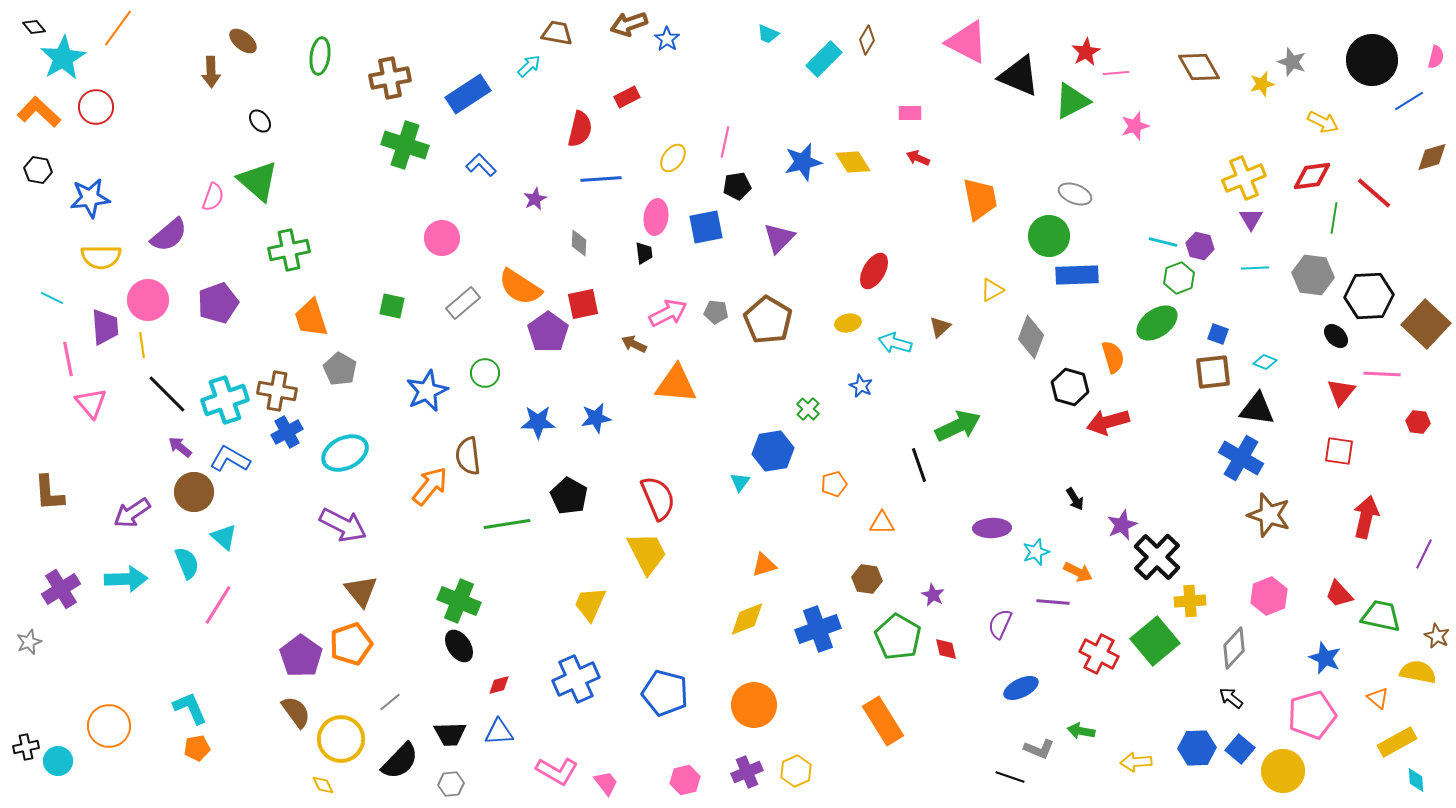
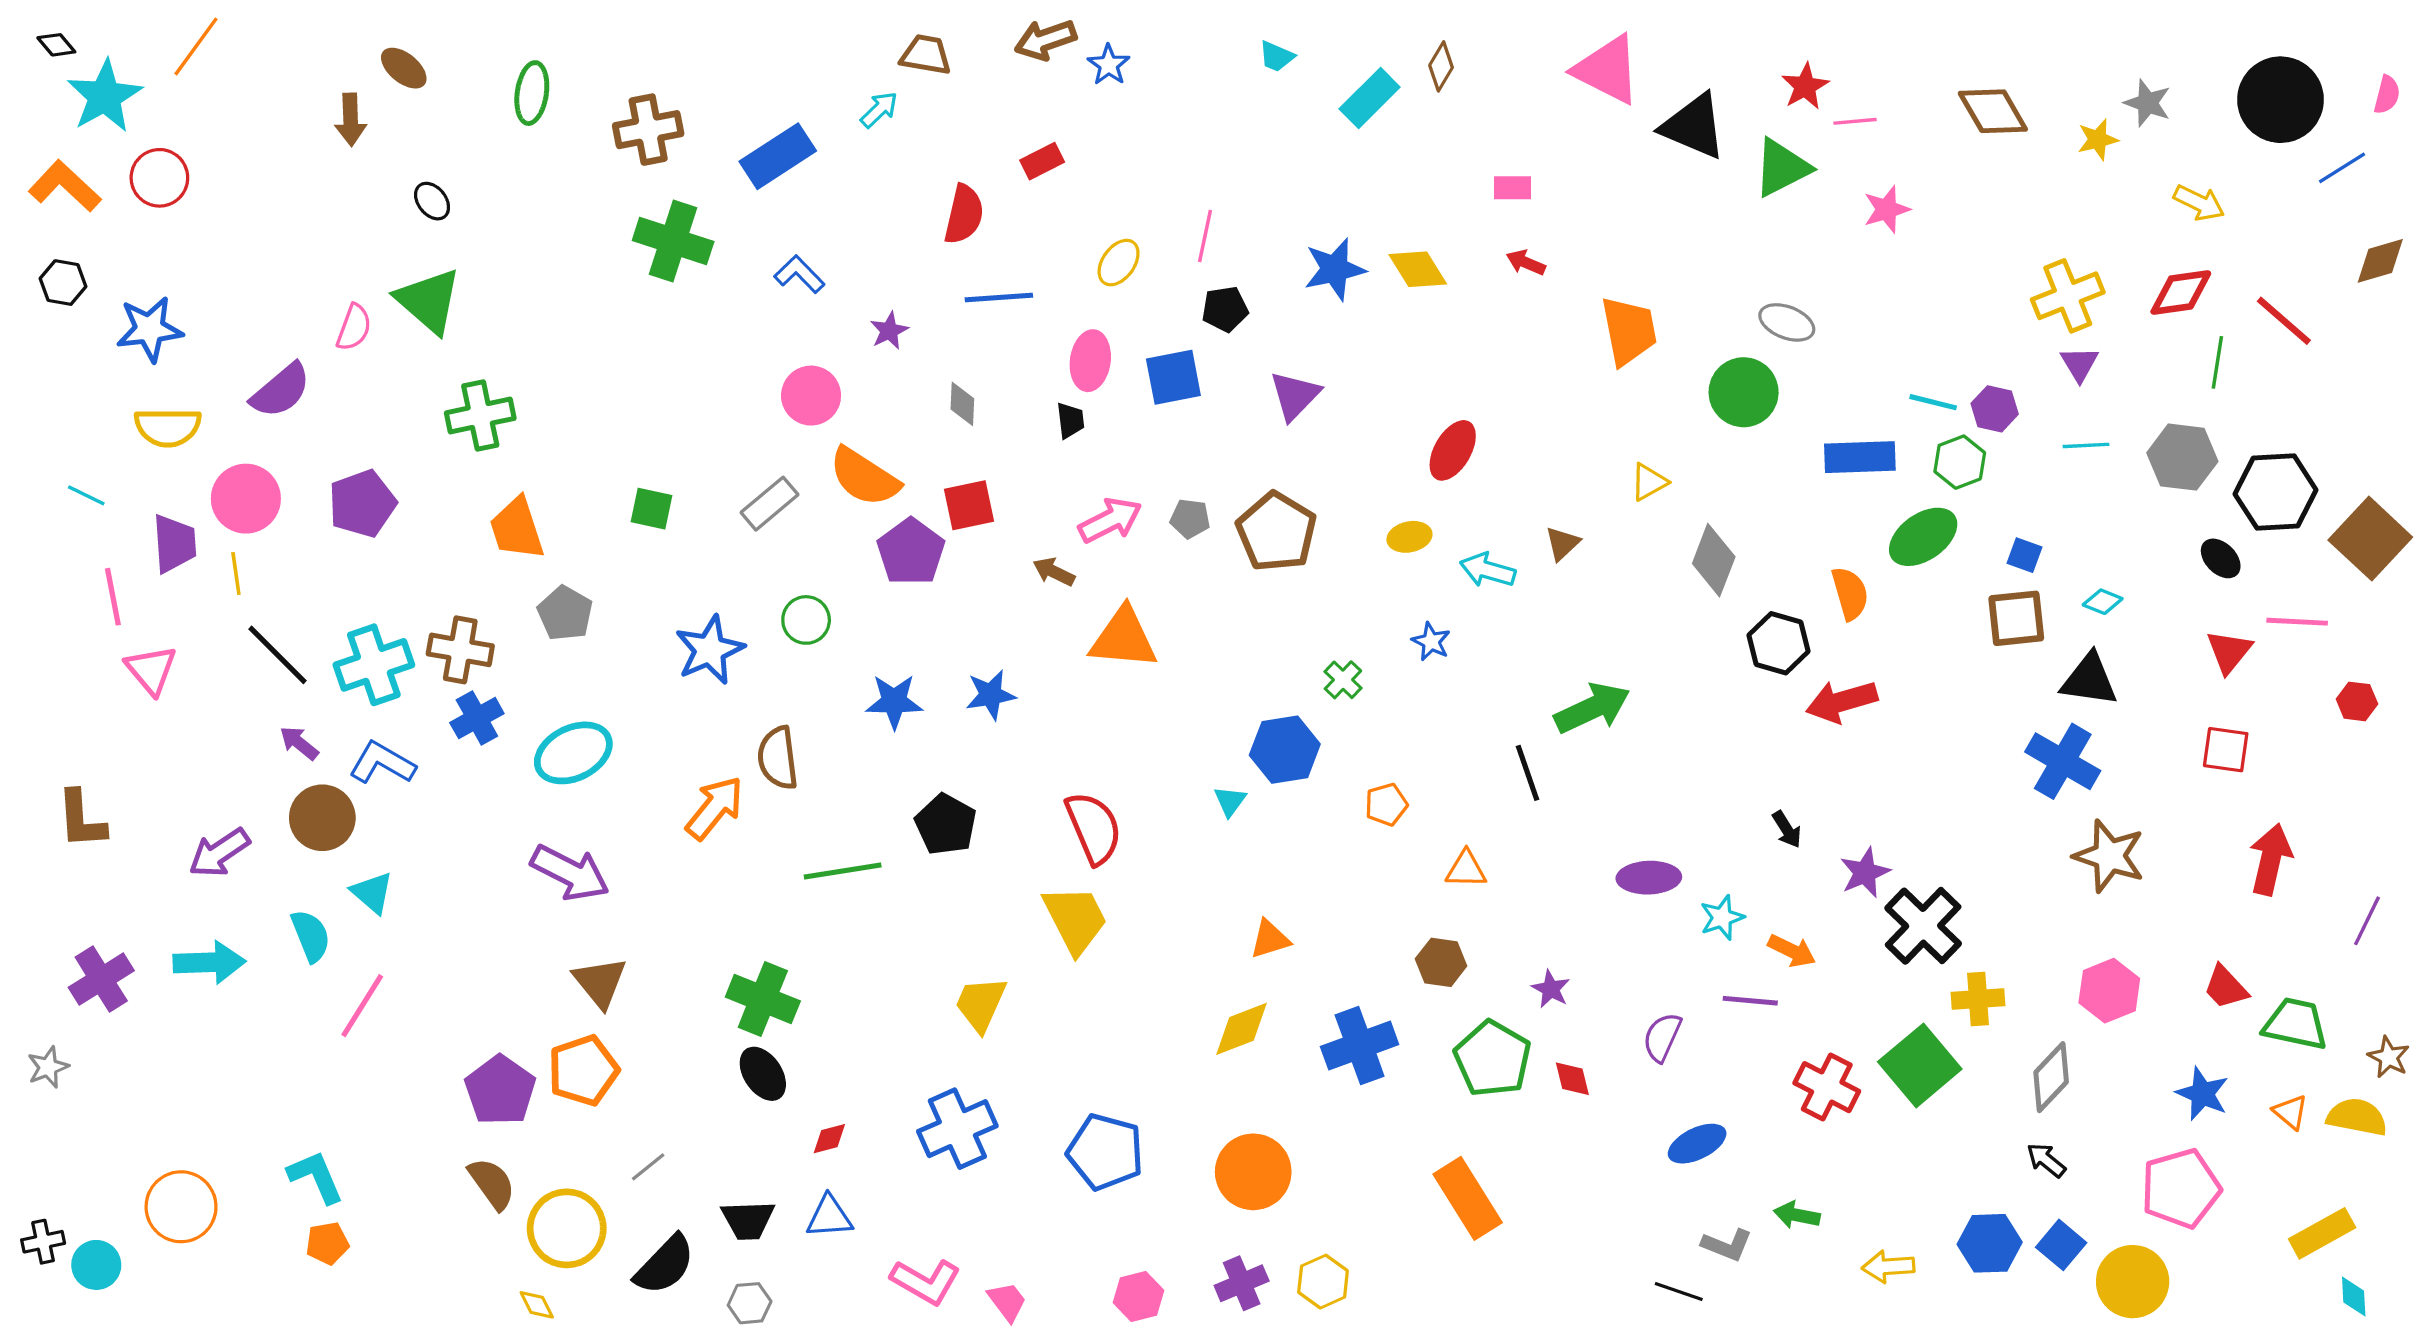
pink circle: (442, 238) -> (811, 396), moved
blue rectangle: (1077, 275) -> (1860, 457), moved
orange triangle: (1378, 698) -> (2290, 1112), moved

